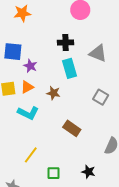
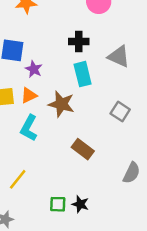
brown star: (53, 93) -> (61, 104), size x1.5
cyan L-shape: (28, 113) -> (29, 128), turned 90
yellow line: (31, 155) -> (18, 179), moved
black star: (88, 172) -> (80, 204), moved

